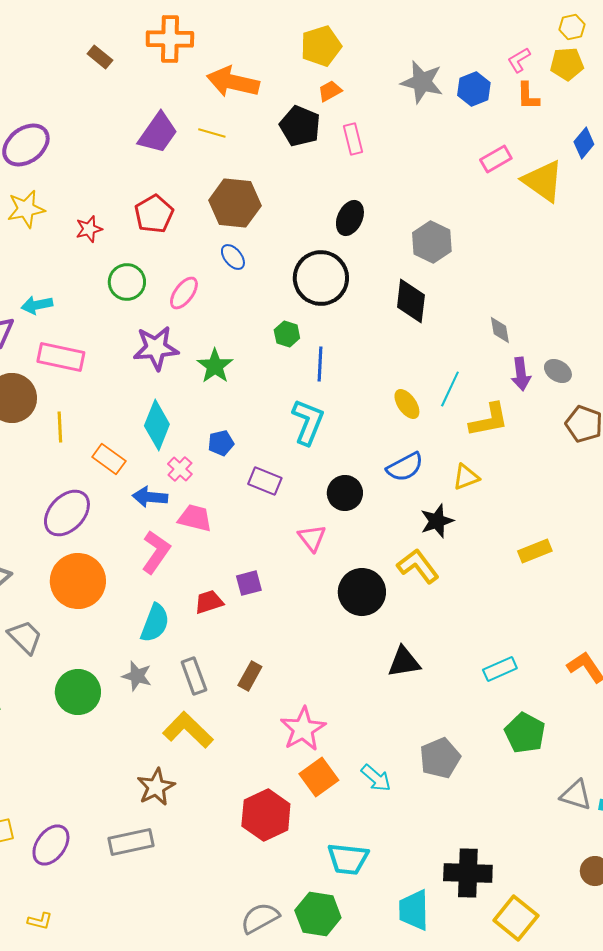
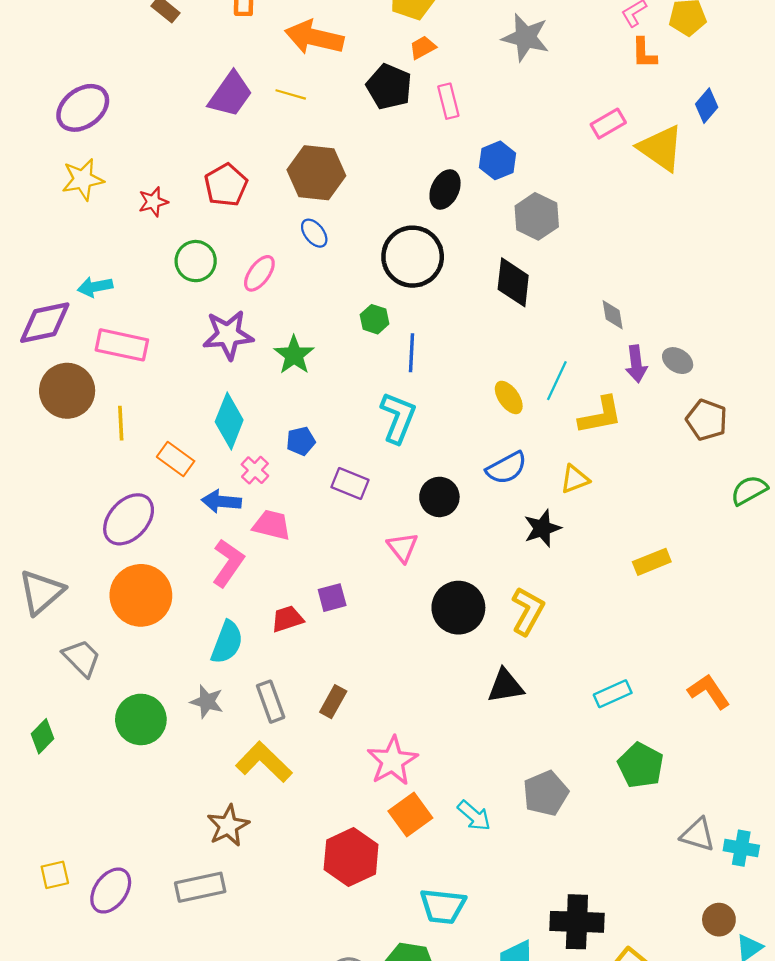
blue hexagon: (474, 89) -> (498, 160), moved
yellow L-shape: (418, 566) -> (528, 611), moved, turned 66

